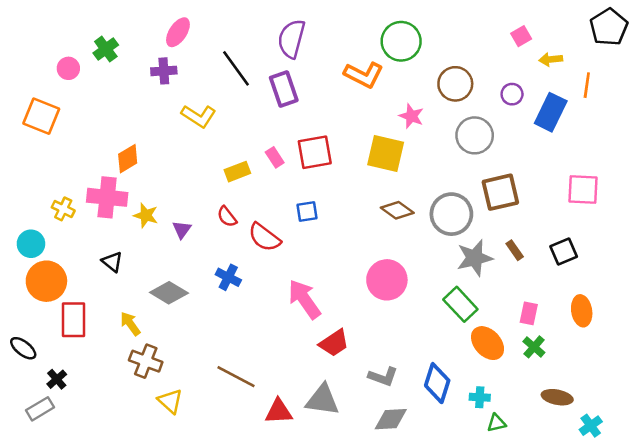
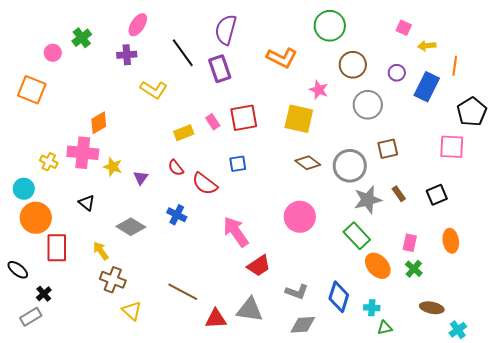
black pentagon: (609, 27) -> (472, 112), moved
pink square: (521, 36) -> (404, 28), turned -35
green circle: (401, 41) -> (330, 26), moved
brown square: (500, 192) -> (388, 149), size x0.7

